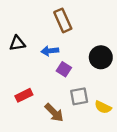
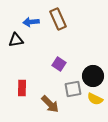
blue arrow: (50, 51) -> (31, 22), moved
black circle: (101, 57) -> (93, 76), moved
red rectangle: (24, 95) -> (22, 88), turned -63

